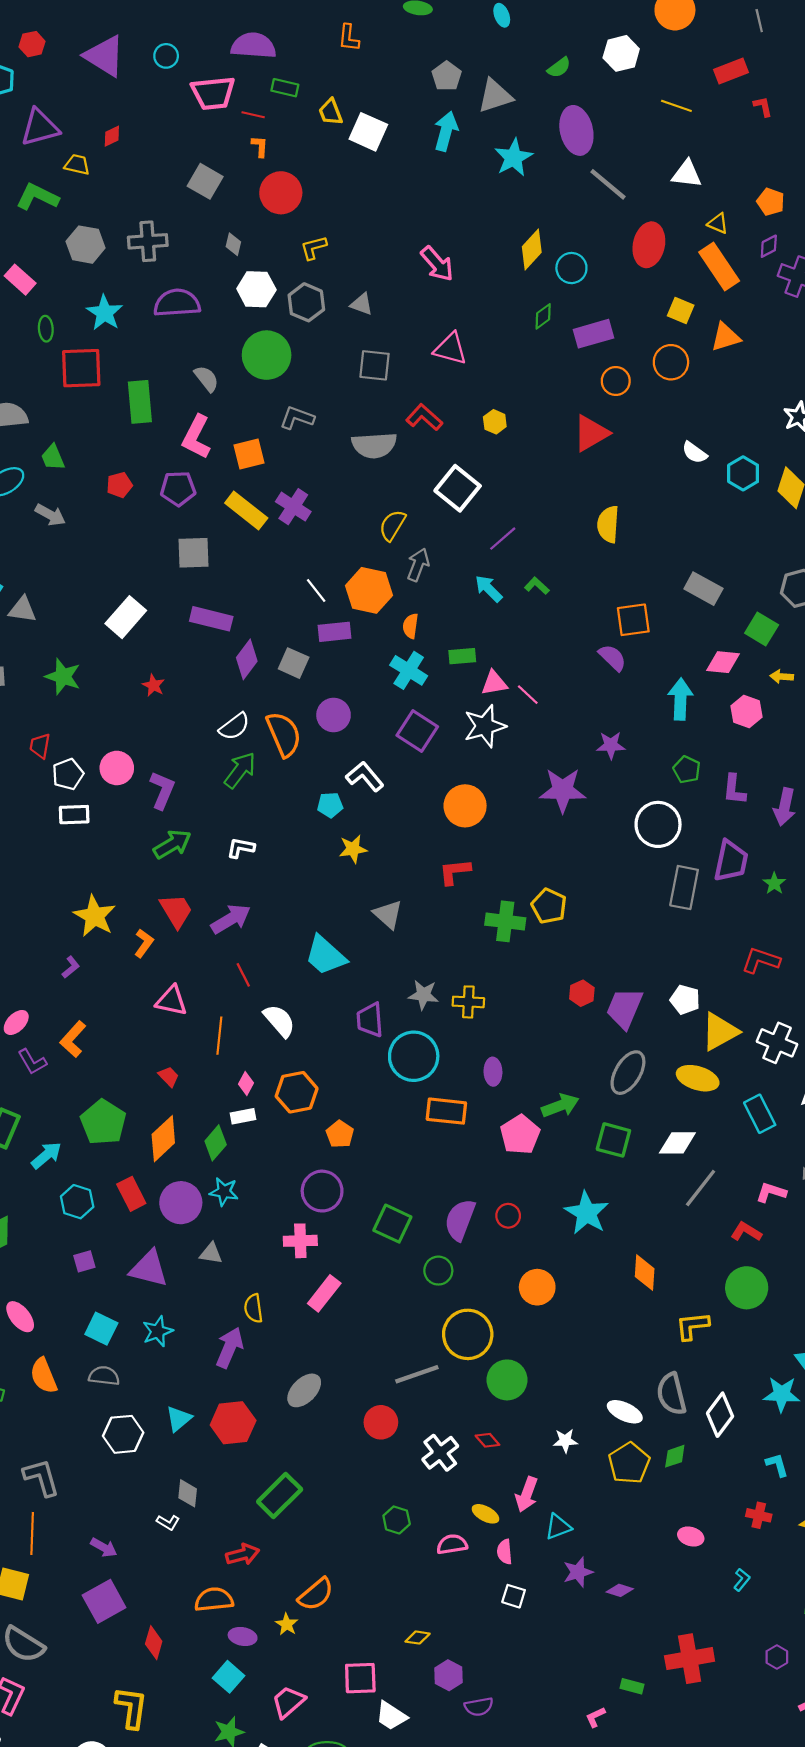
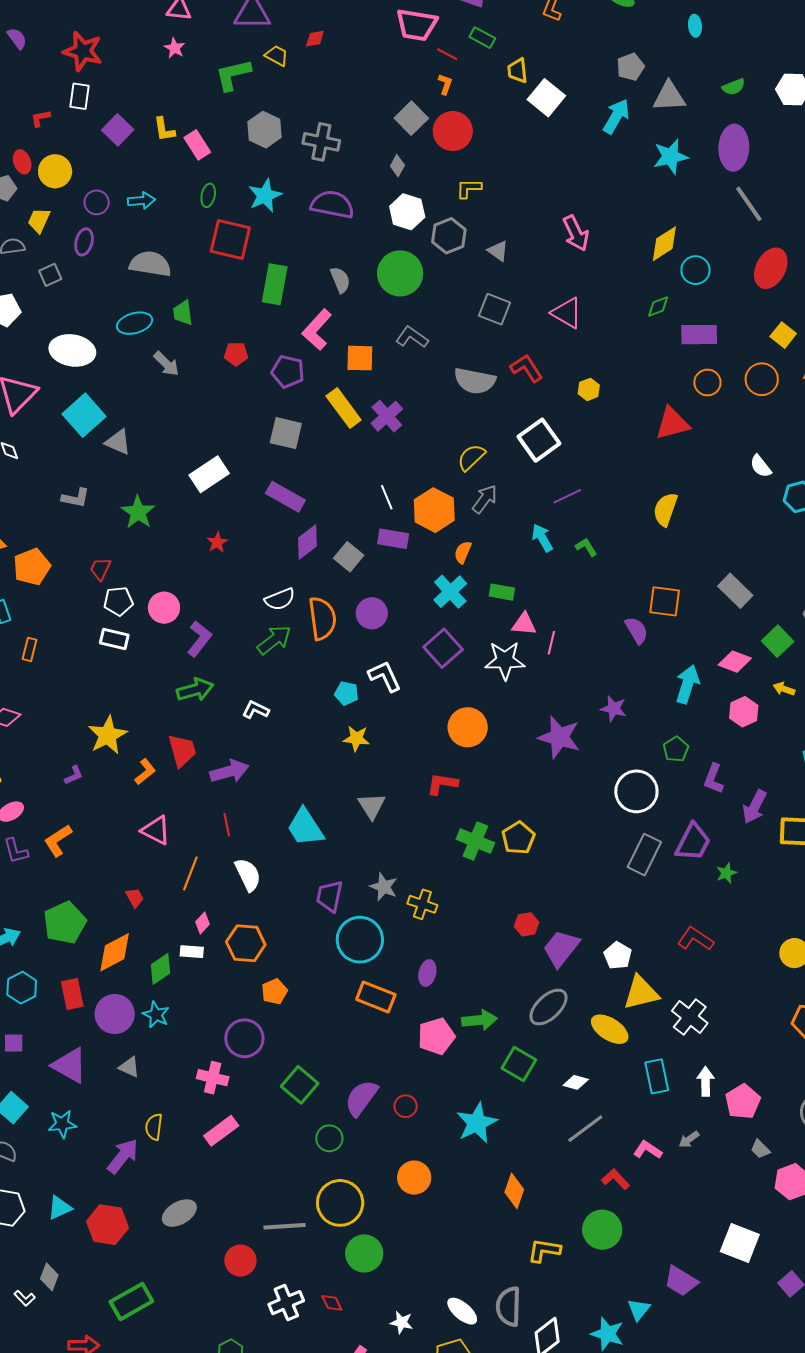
gray square: (205, 181) -> (411, 118), moved
green L-shape: (37, 197) -> (233, 75), turned -54
pink line: (528, 695) -> (551, 643), turned 45
white diamond: (677, 1143) -> (576, 1082), size x0.7

